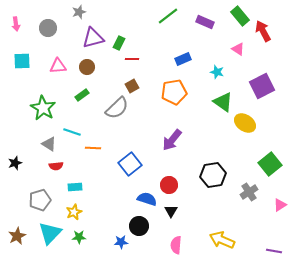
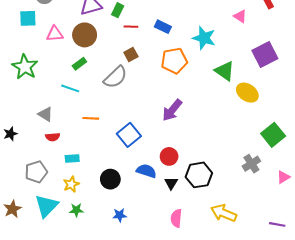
blue rectangle: (183, 59) -> (163, 27), moved, turned 49
cyan square: (22, 61) -> (28, 18), moved
brown circle: (87, 67) -> (85, 35), size x1.5
cyan star: (217, 72) -> (204, 38), moved, size x1.6
green star: (43, 108) -> (25, 67), moved
cyan line: (72, 132) -> (70, 88), moved
black hexagon: (213, 175) -> (199, 175), moved
black circle: (139, 226) -> (110, 179), moved

